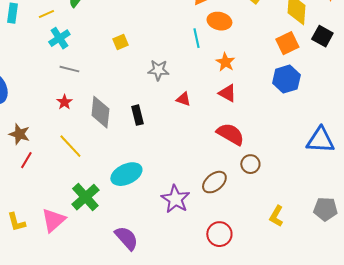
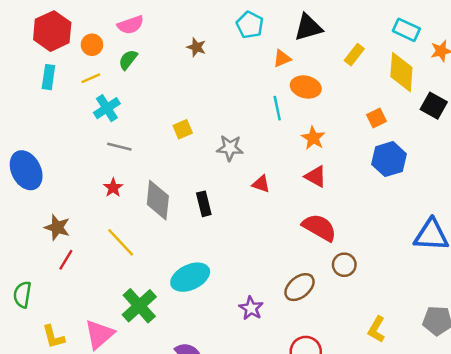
yellow square: (120, 42) -> (183, 129), moved
orange square: (287, 43) -> (377, 118), moved, size x0.7
purple star: (175, 199) -> (251, 308), size x0.7

